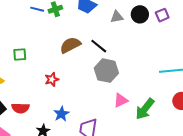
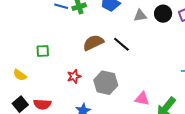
gray hexagon: (106, 71) -> (106, 83), moved
pink triangle: (121, 100) -> (142, 99), turned 35

